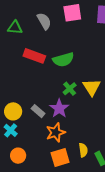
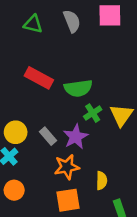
red rectangle: (34, 56) -> (39, 78), moved
green semicircle: (63, 60) -> (78, 88), moved
yellow semicircle: (83, 150) -> (102, 181), moved

